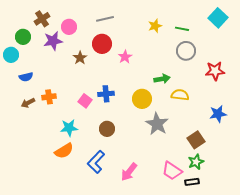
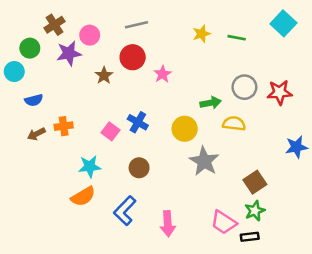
gray circle: (186, 51) -> (244, 87), moved
blue cross: (106, 94) -> (138, 122), turned 35
blue star: (218, 114) -> (296, 147), moved
pink arrow: (129, 172) -> (168, 224), turned -42

